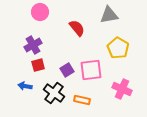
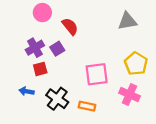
gray triangle: (109, 15) -> (127, 21), moved
red semicircle: (77, 28) -> (70, 26), moved
yellow pentagon: (118, 48) -> (136, 64), moved
purple square: (67, 70) -> (57, 49), moved

